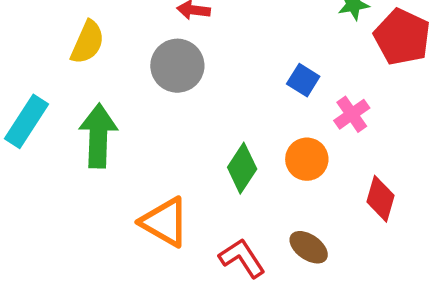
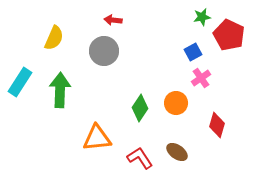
blue square: (303, 80) -> (193, 52), moved, turned 30
orange triangle: (165, 222) -> (97, 138), turned -36

